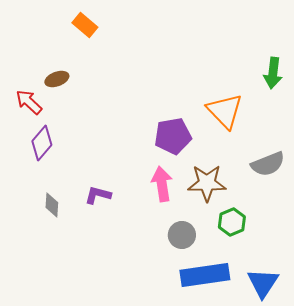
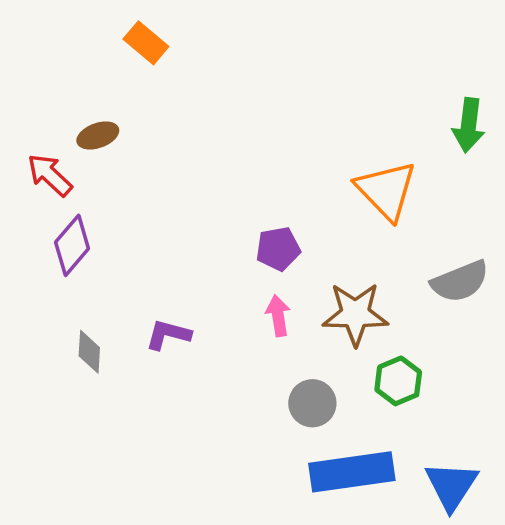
purple pentagon: (173, 136) -> (278, 249), moved, size x0.7
pink arrow: (162, 184) -> (278, 316), size x0.7

